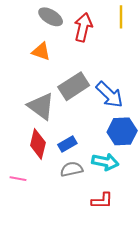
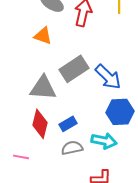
gray triangle: (41, 106) -> (43, 88), turned -32

